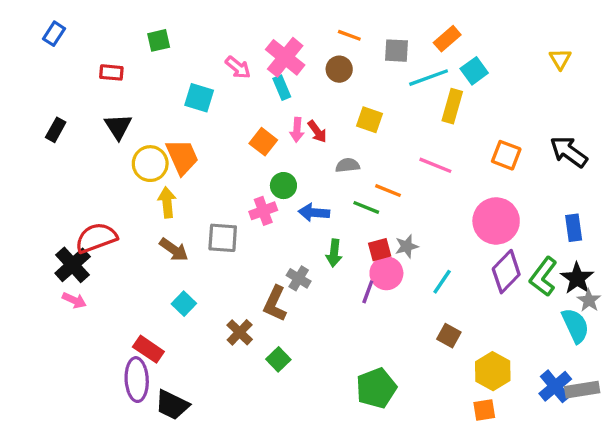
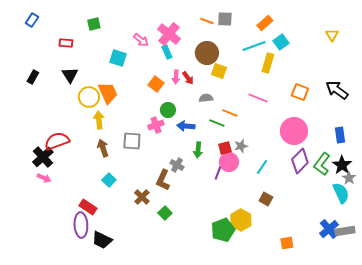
gray square: (397, 51) -> (225, 19), moved
brown circle: (339, 69) -> (207, 53), moved, size x1.5
brown arrow: (174, 250) -> (103, 148), turned -144
yellow hexagon: (493, 371) -> (241, 220), moved

